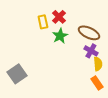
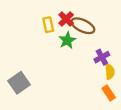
brown ellipse: (89, 33) -> (83, 26), moved
purple cross: (91, 51) -> (102, 57), turned 32

